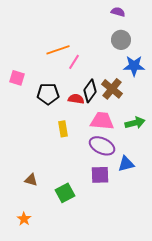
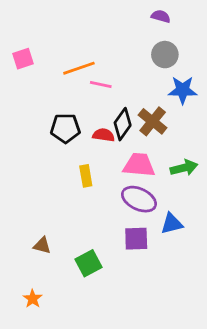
pink line: (74, 62) -> (101, 85), turned 70
pink square: (17, 78) -> (23, 59), moved, turned -35

